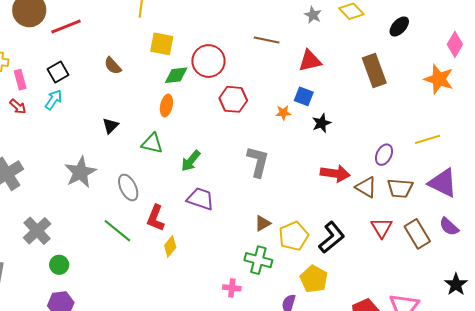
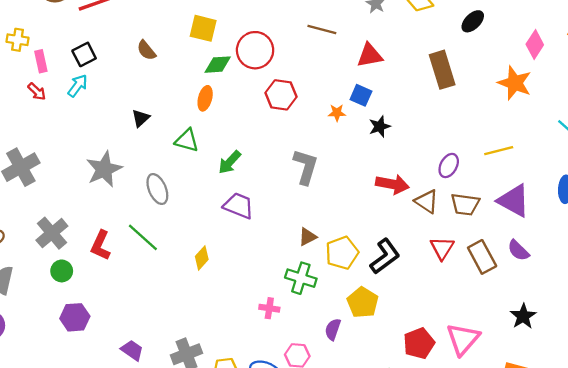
red L-shape: (156, 218) -> (101, 245), moved
green circle: (59, 265) -> (62, 271), moved

